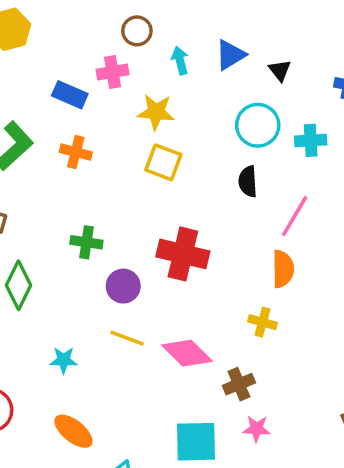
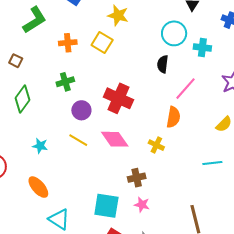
orange cross: (76, 152) -> (68, 43), moved, turned -30
yellow square: (163, 162) -> (102, 42), moved
green cross: (86, 242) -> (65, 82), turned -36
pink diamond: (187, 353) -> (115, 139), moved

